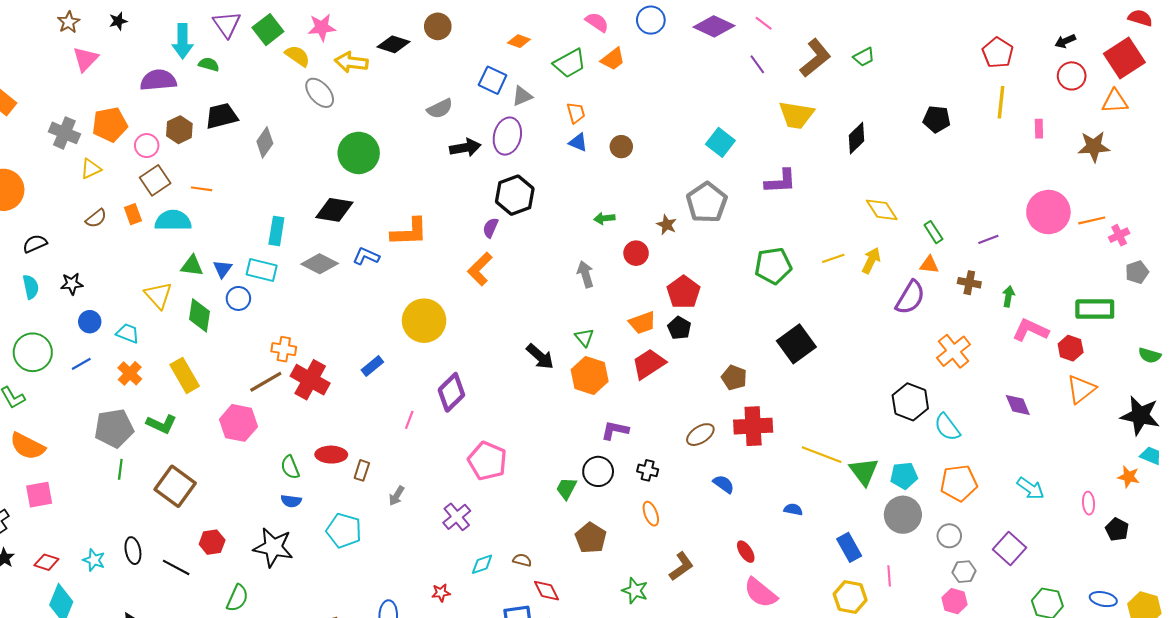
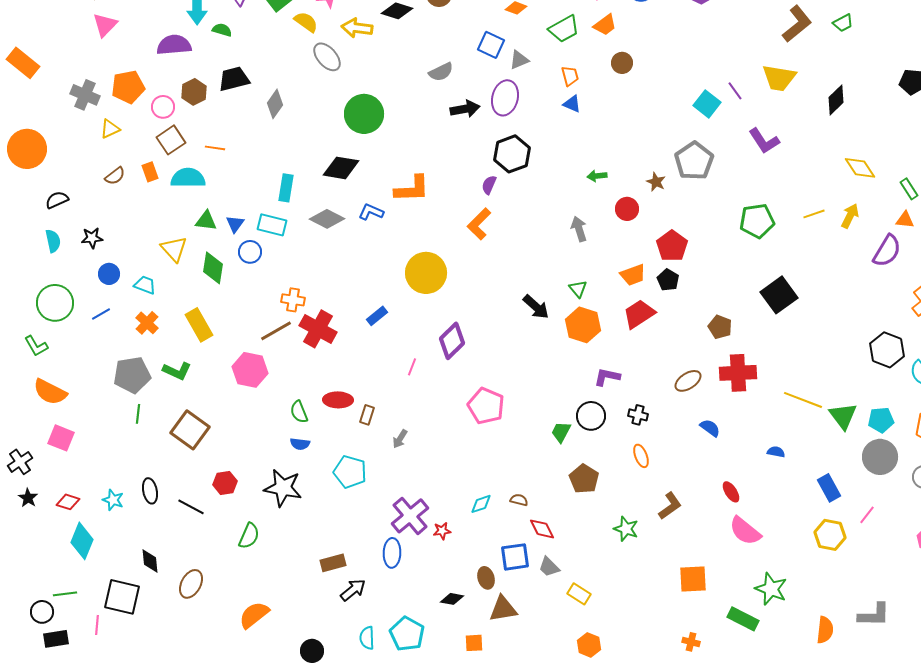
purple line: (757, 64) -> (735, 91), moved
brown circle: (621, 147) -> (622, 63), moved
purple L-shape: (781, 181) -> (764, 141), turned 60
pink square: (39, 495) -> (61, 438), turned 32
purple cross: (457, 517) -> (410, 516), moved, size x1.4
pink line: (889, 576) -> (867, 515), turned 42

